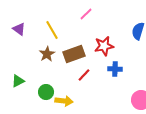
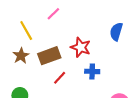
pink line: (86, 14) -> (53, 14), moved
red star: (104, 46) -> (81, 47), turned 30

